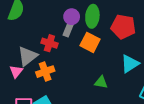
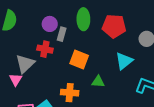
purple circle: (72, 17) -> (50, 24), moved
orange square: (90, 42) -> (79, 60), moved
orange cross: (45, 72) -> (70, 93), moved, turned 30

